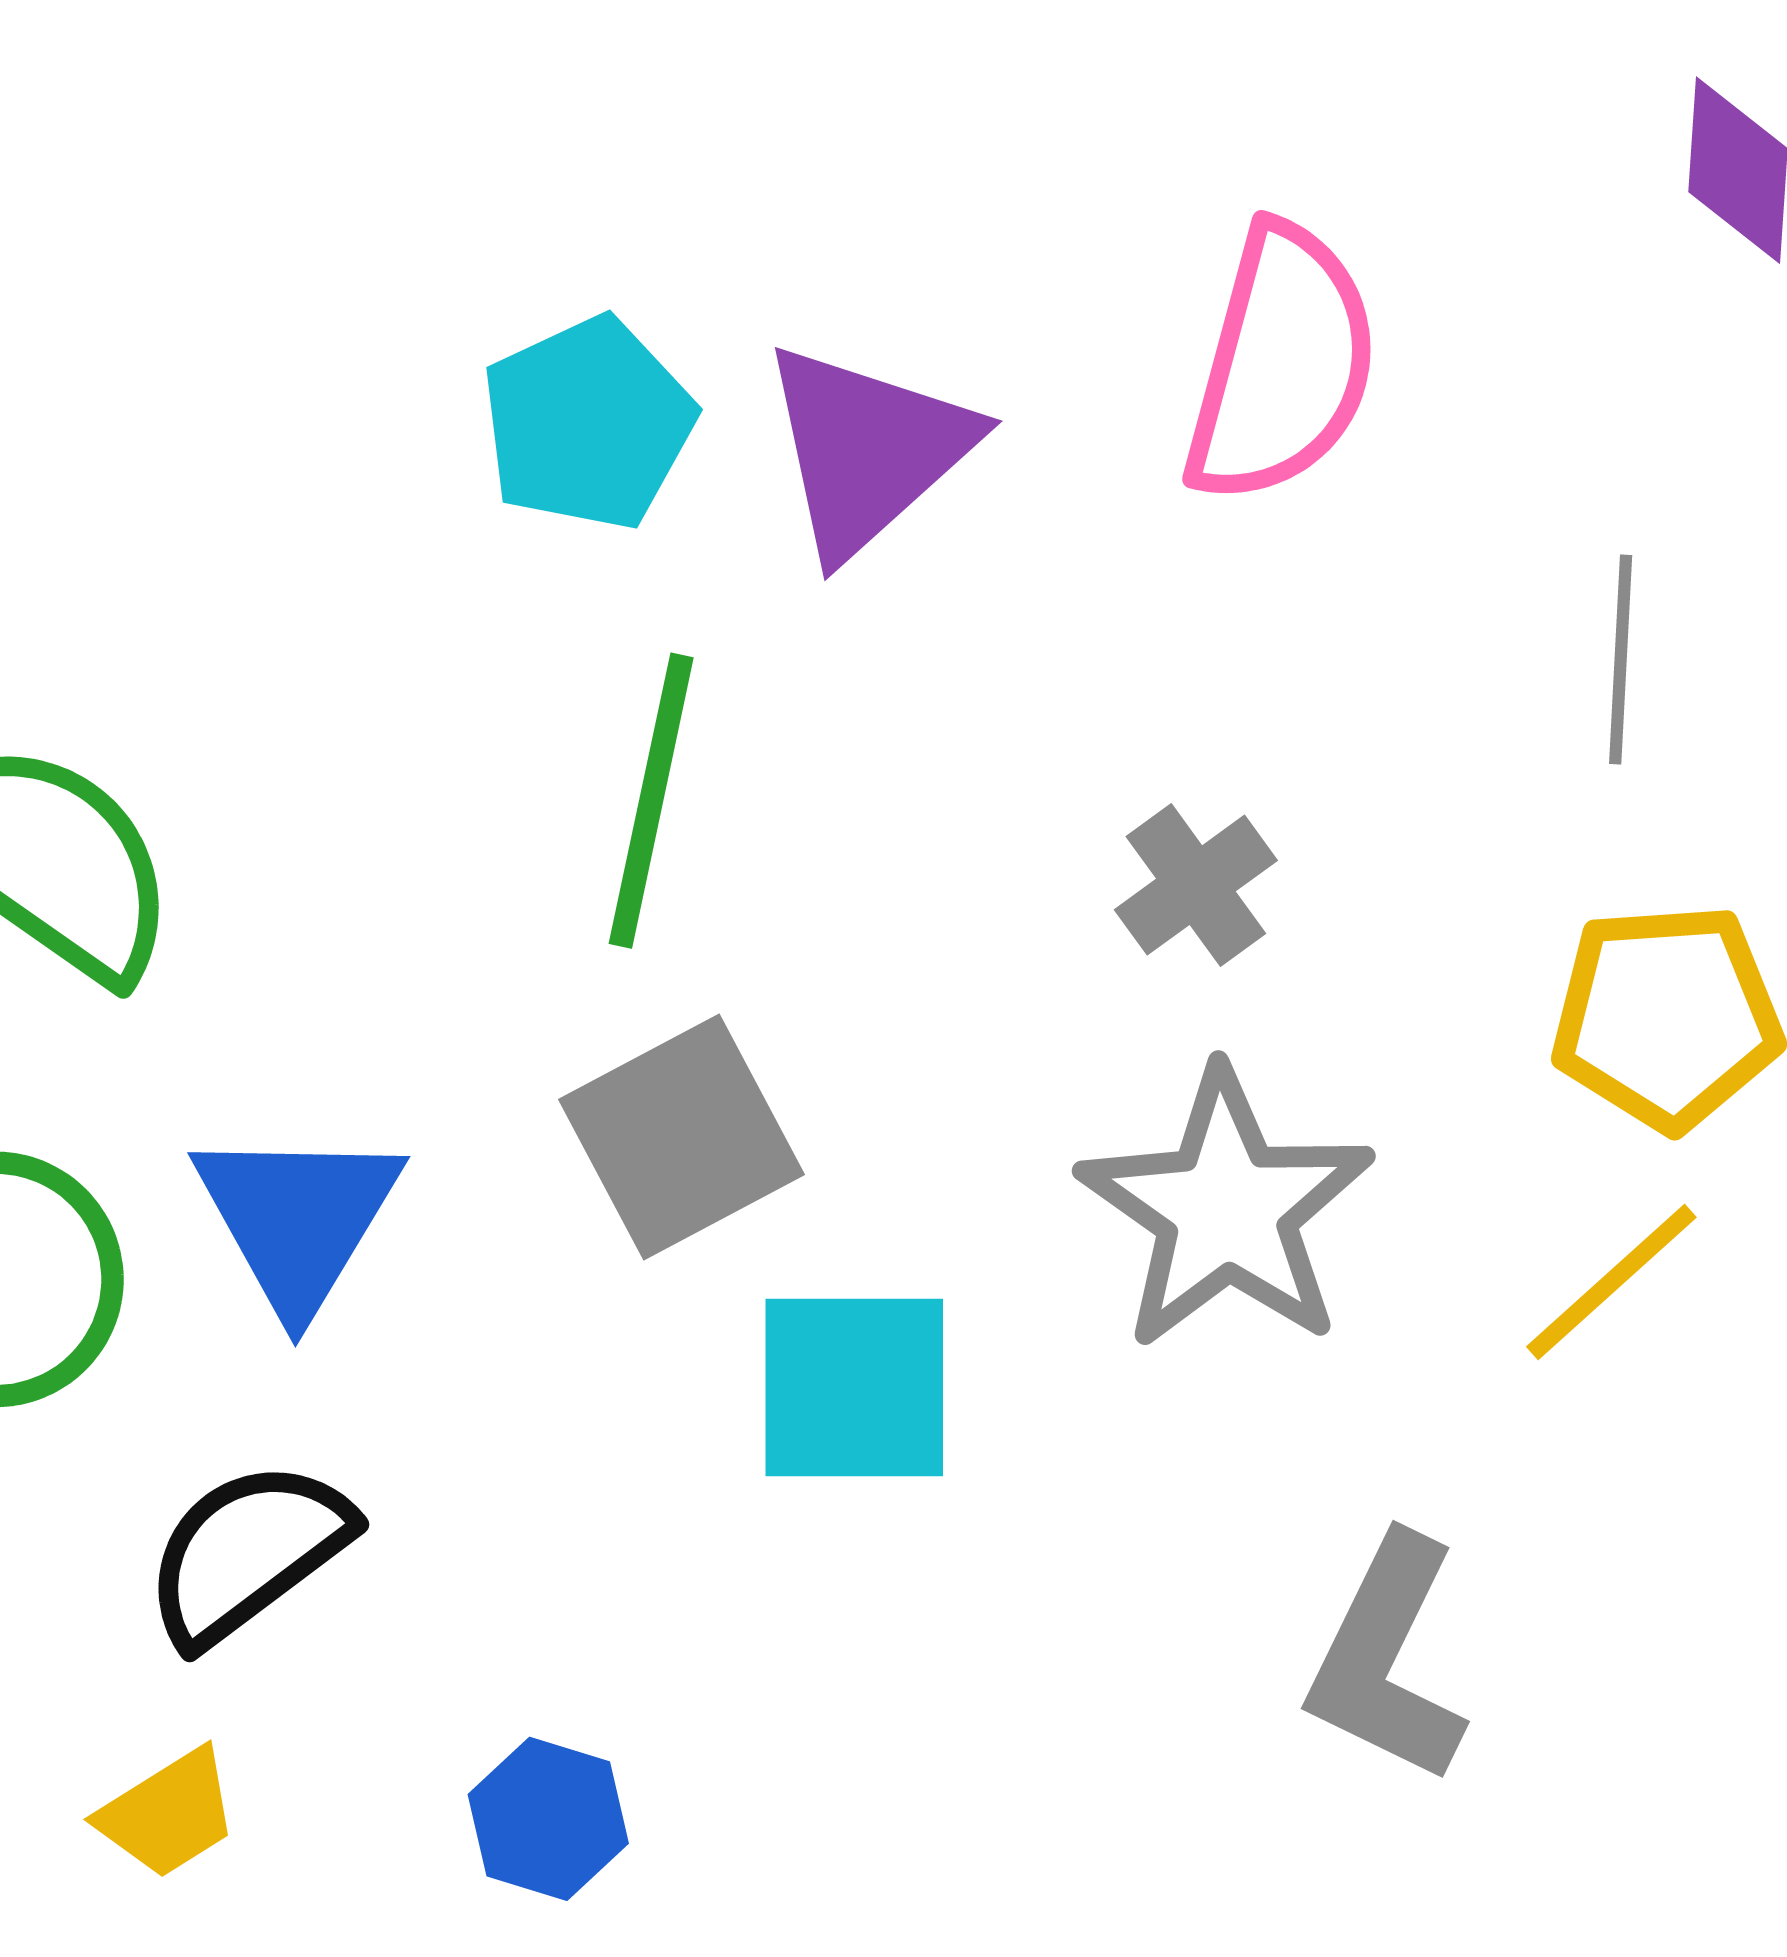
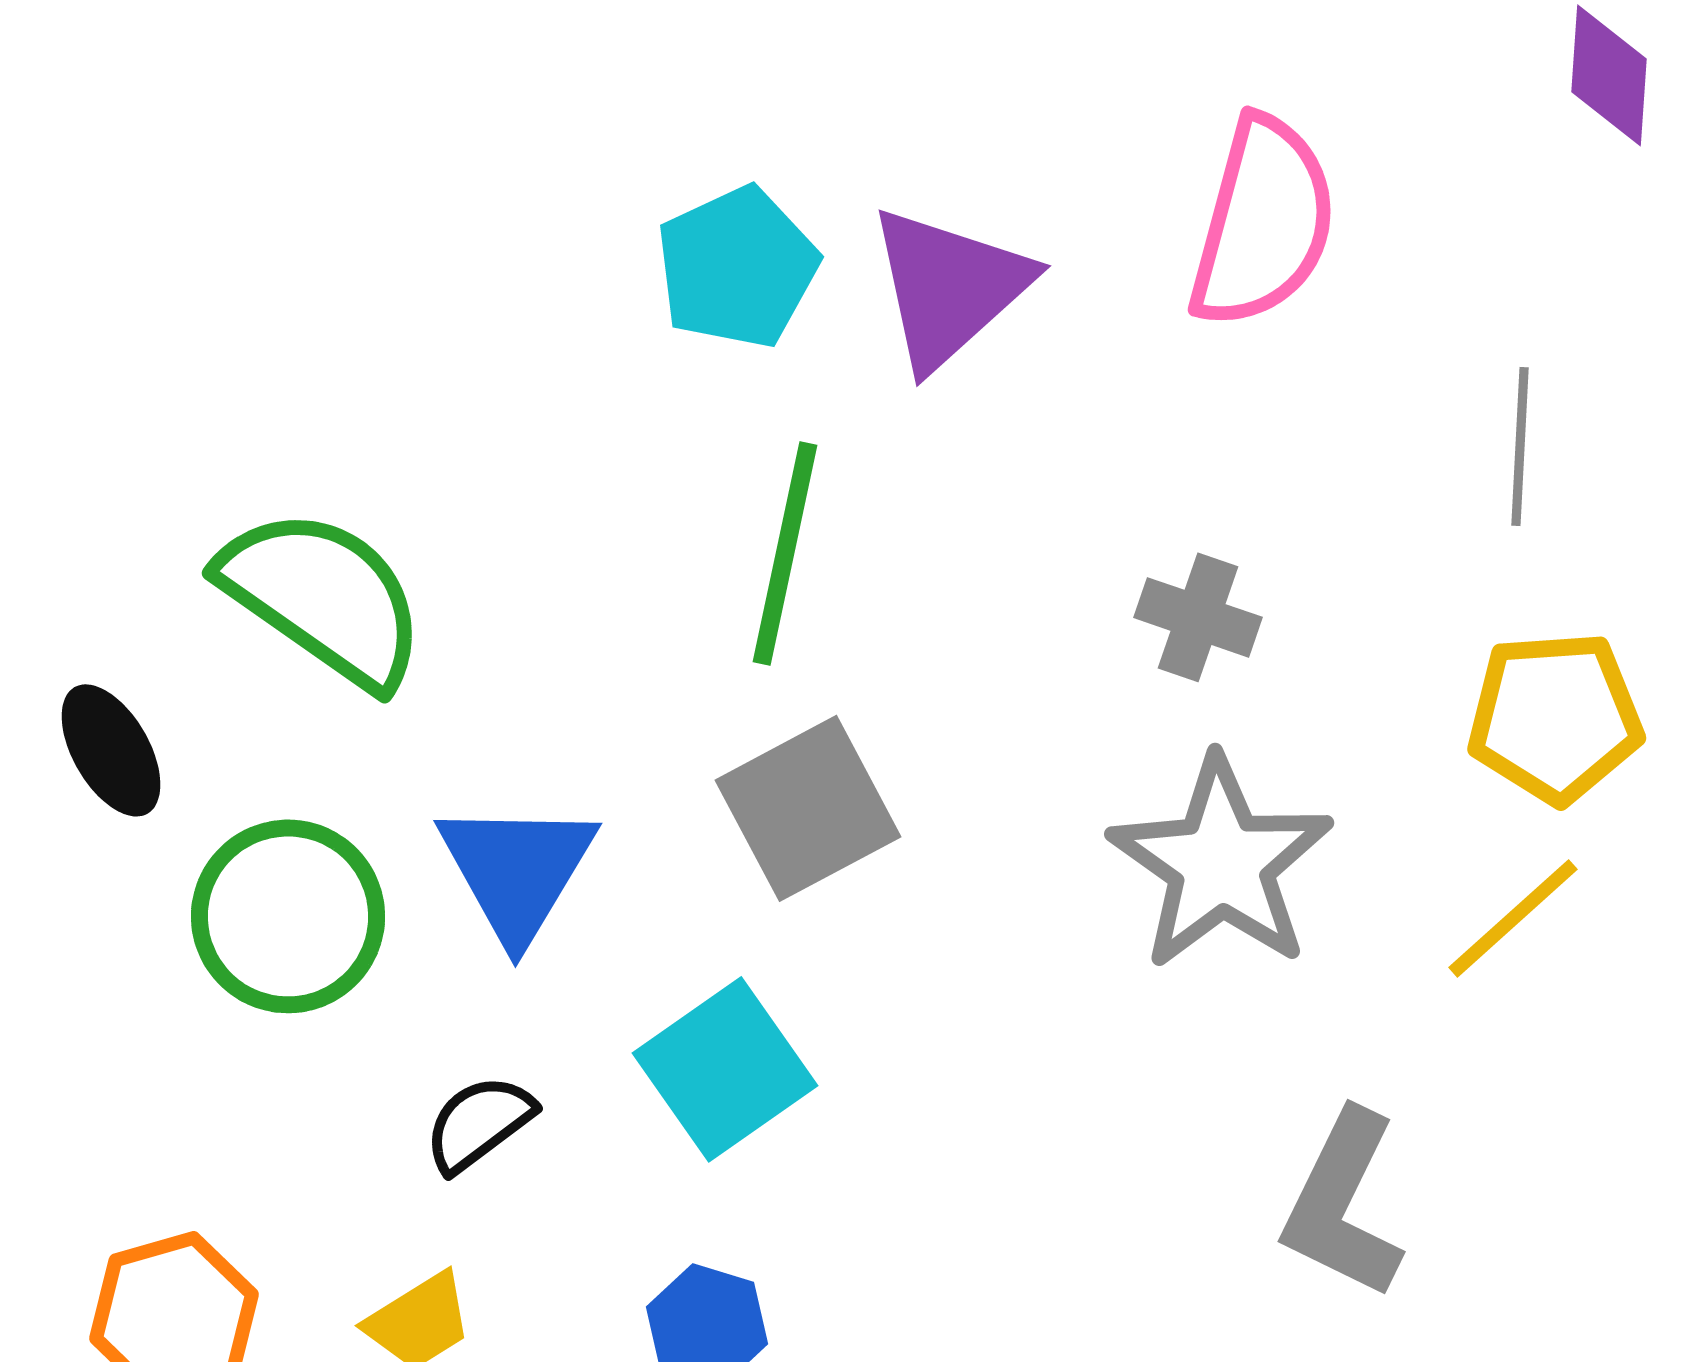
gray cross: (1196, 885) -> (1198, 617), turned -35
cyan square: (854, 1388) -> (725, 1069), moved, turned -35
black semicircle: (248, 1552) -> (479, 1123), size x0.7

